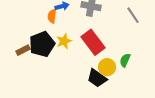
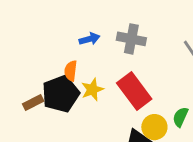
orange semicircle: (52, 16) -> (71, 71), moved

